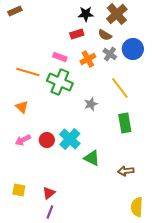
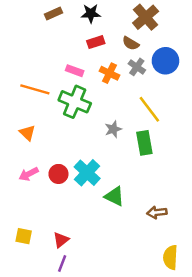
brown rectangle: (15, 11) -> (53, 13), moved
black star: (86, 14) -> (91, 13), moved
orange cross: (88, 59) -> (109, 73), turned -35
green rectangle: (125, 123) -> (144, 143), moved

